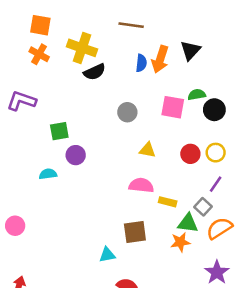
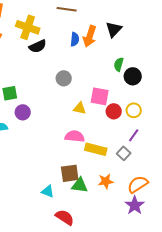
green semicircle: (197, 95) -> (119, 64), turned -64
pink square: (173, 107) -> (100, 96), moved
yellow rectangle: (168, 202) -> (96, 149), size x1.5
green triangle: (188, 223) -> (80, 185), moved
orange semicircle: (219, 228) -> (138, 184), moved
cyan triangle: (107, 255) -> (48, 191), turned 32

